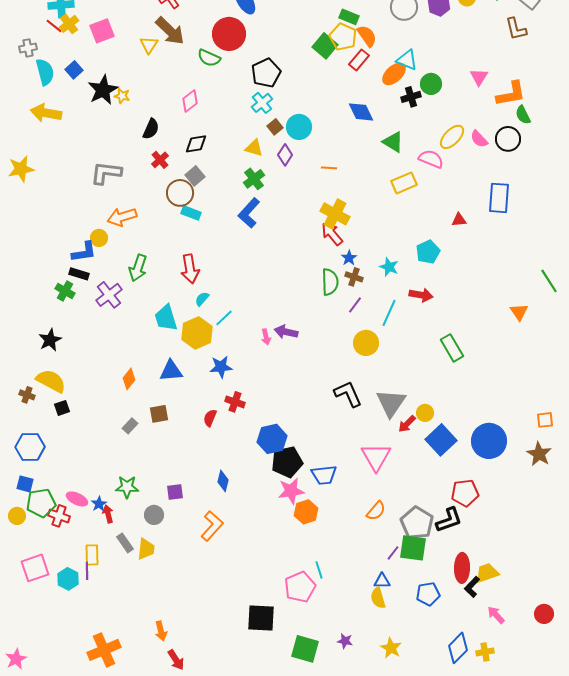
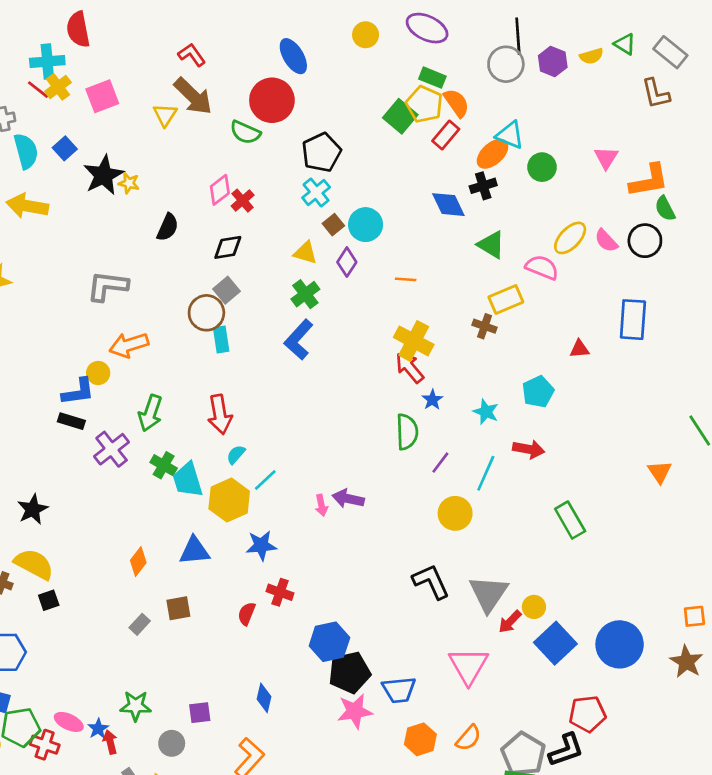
black cross: (411, 97) -> (483, 186), moved
red cross: (160, 160) -> (243, 201), moved
cyan rectangle: (191, 213) -> (221, 340), turned 60
brown cross: (354, 277) -> (485, 326), moved
green cross: (65, 291) -> (164, 465), moved
orange hexagon: (306, 512) -> (420, 739), moved

